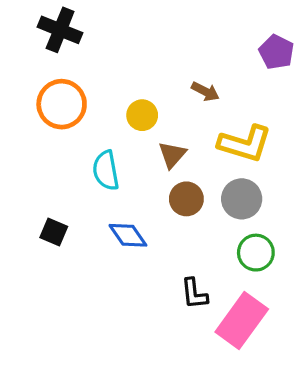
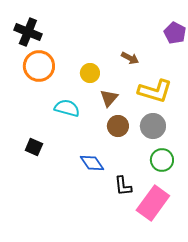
black cross: (60, 30) -> (28, 32), moved
cyan semicircle: (106, 170) -> (67, 108), turned 115
blue diamond: (128, 235) -> (92, 163), moved

